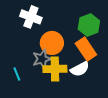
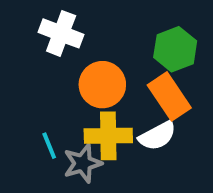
gray star: (42, 59) -> (83, 163), moved
cyan line: (17, 74) -> (49, 146), moved

